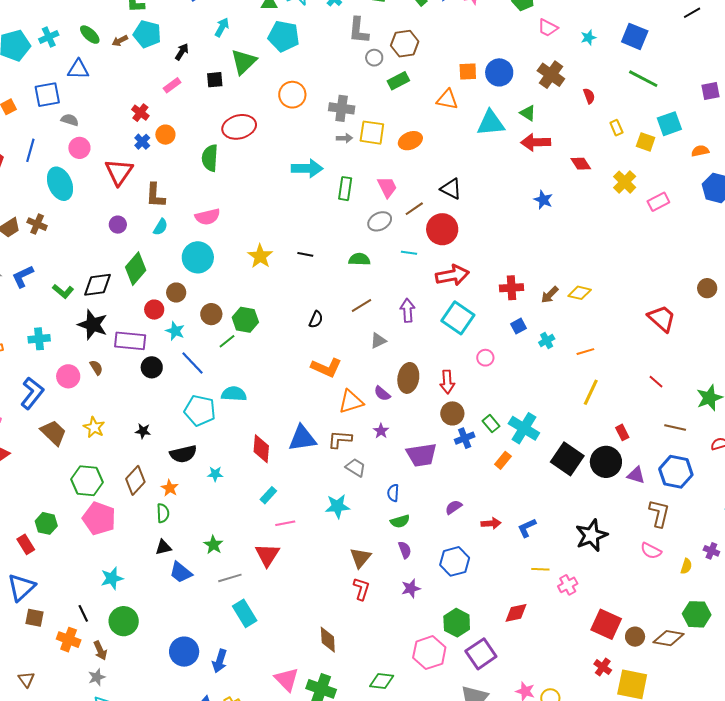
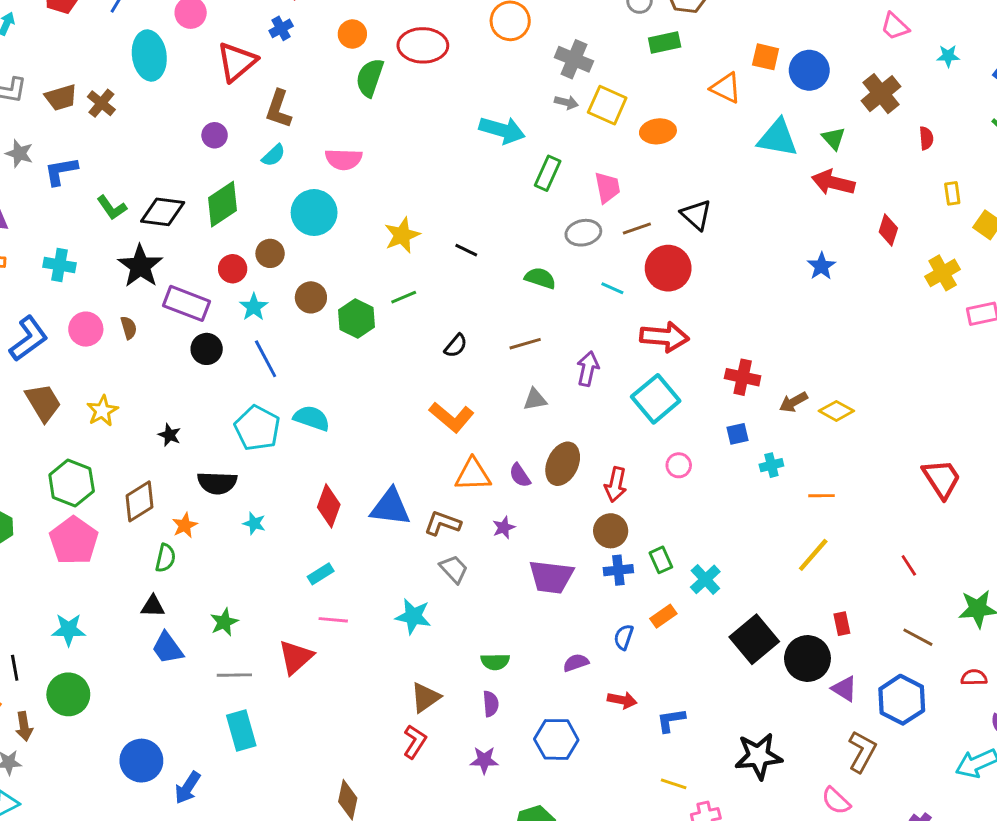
orange circle: (165, 135) -> (352, 34), moved
red diamond: (581, 164) -> (888, 230), turned 35
green line: (227, 341) -> (404, 297), moved
cyan cross: (524, 428) -> (705, 579), size x0.7
blue semicircle: (393, 493) -> (624, 637), moved

